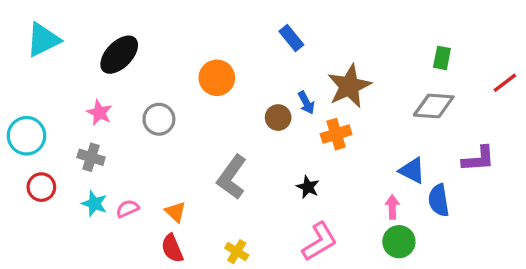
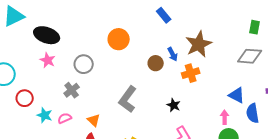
black ellipse: (119, 55) -> (47, 35), moved, turned 65
gray cross: (91, 157) -> (72, 90), moved, turned 35
red circle: (41, 187) -> (25, 98), moved

